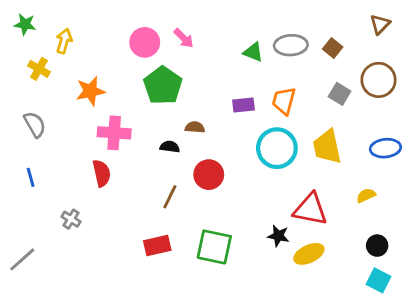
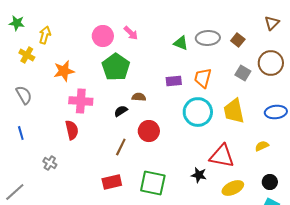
black semicircle: (170, 147) -> (121, 111), turned -40
yellow ellipse: (309, 254) -> (233, 188), moved

